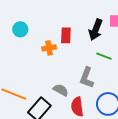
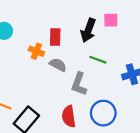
orange cross: (49, 48) -> (36, 51), turned 32
gray semicircle: (61, 90) -> (58, 65), moved

